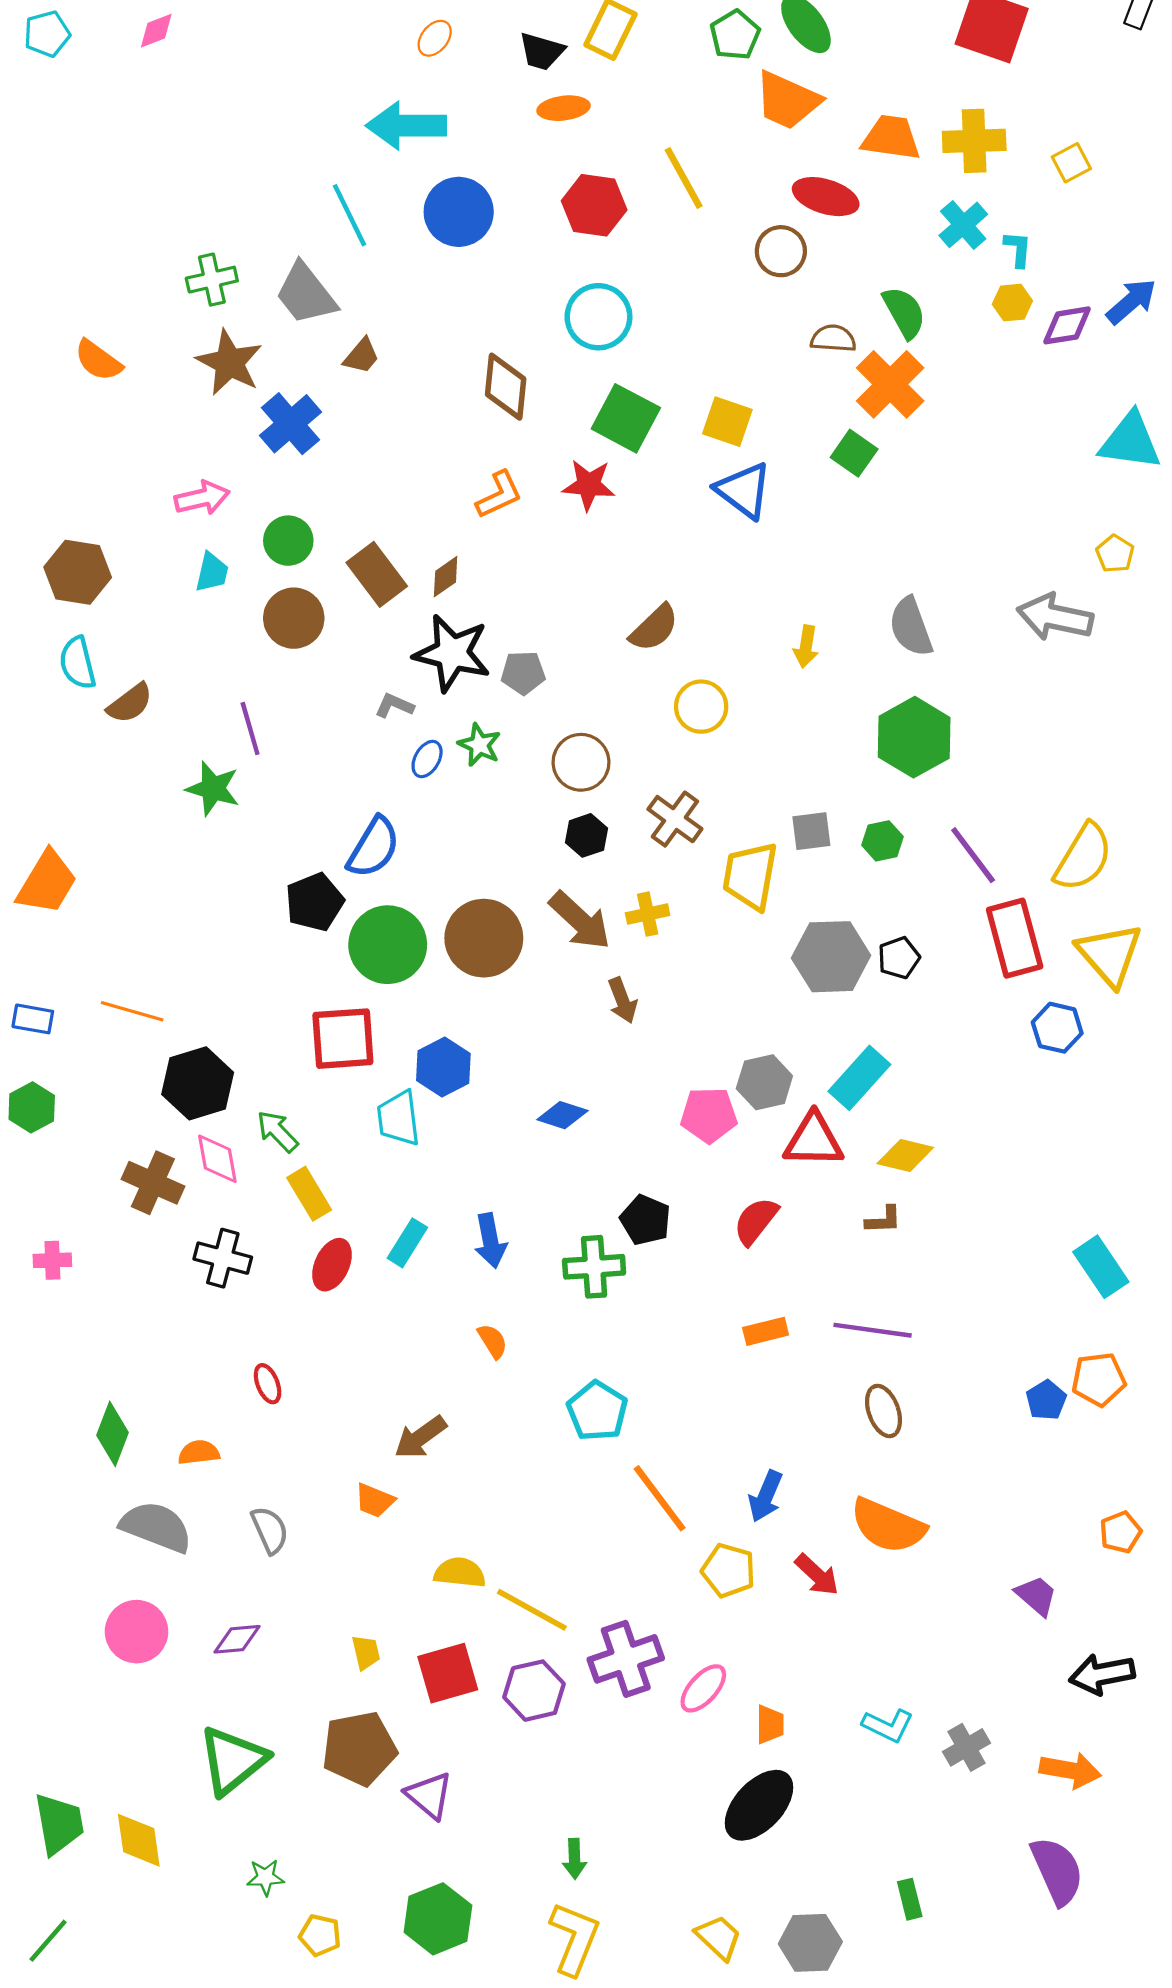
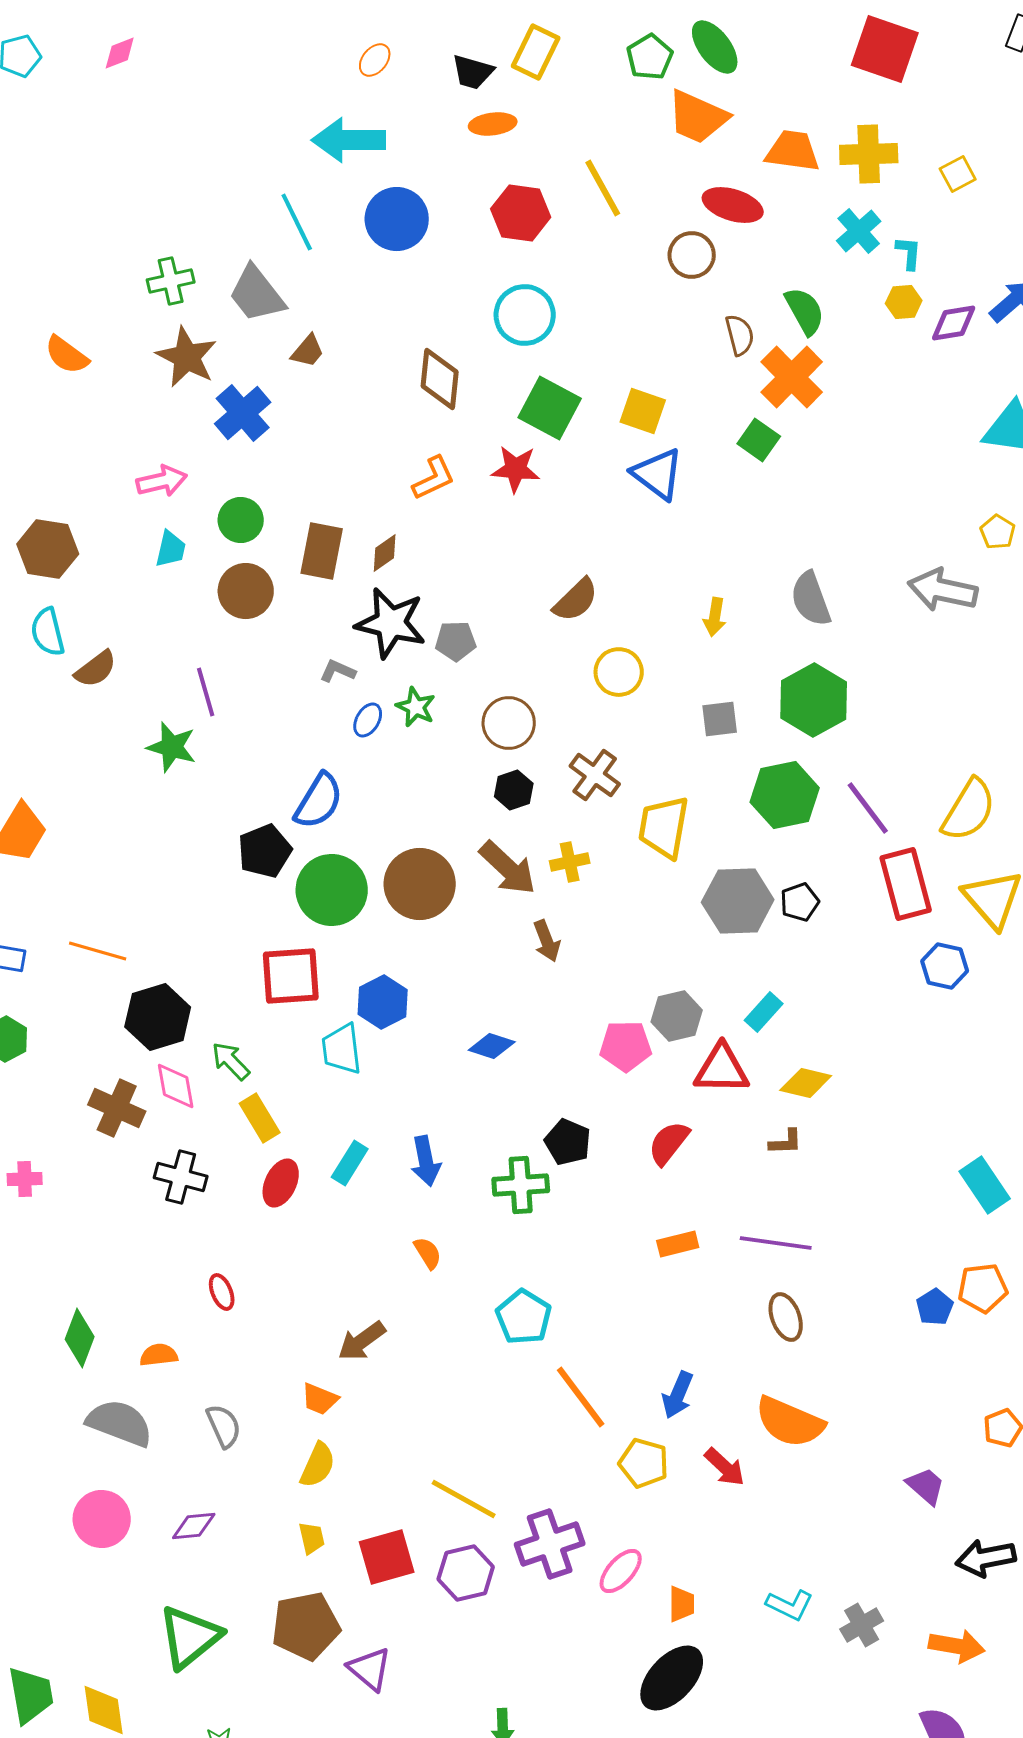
brown semicircle: (833, 339) -> (740, 335), turned 72
brown rectangle: (377, 574) -> (322, 551), turned 48
gray square: (811, 831) -> (720, 719), moved
green hexagon: (882, 841) -> (785, 795), size x1.8
cyan rectangle: (859, 1078) -> (764, 1012), size x0.7
yellow semicircle: (460, 1573) -> (318, 1465), moved, turned 108

